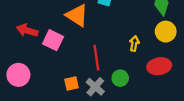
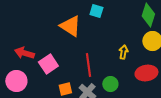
red arrow: (27, 30) -> (24, 53), moved
pink square: (53, 40) -> (48, 64), moved, turned 30

